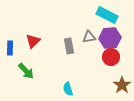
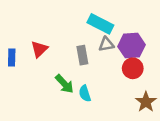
cyan rectangle: (107, 15) -> (100, 24), moved
green arrow: (26, 71) -> (64, 84), moved
cyan semicircle: (68, 89) -> (85, 93), moved

